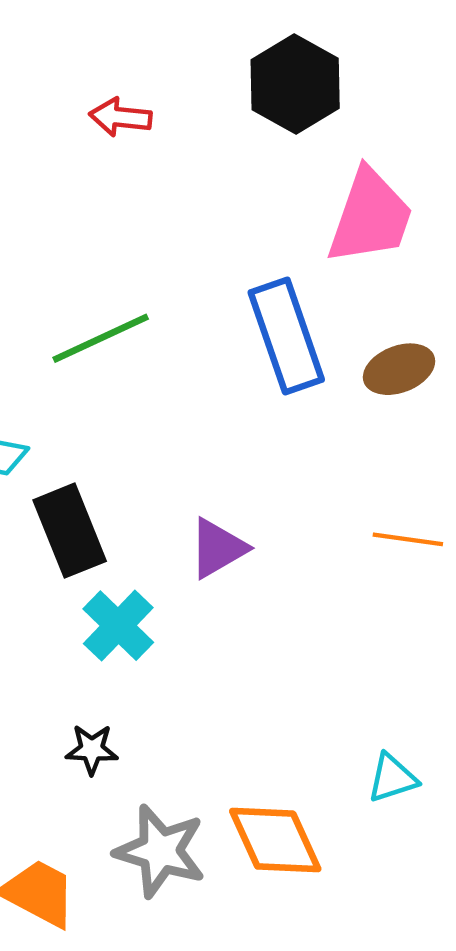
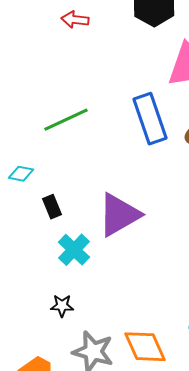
black rectangle: (70, 531) -> (52, 207), size x0.6
purple triangle: (218, 548) -> (119, 215), size x1.6

